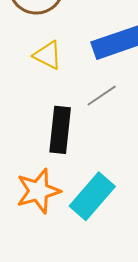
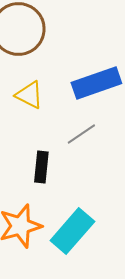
black rectangle: (60, 130) -> (41, 167), size x0.7

